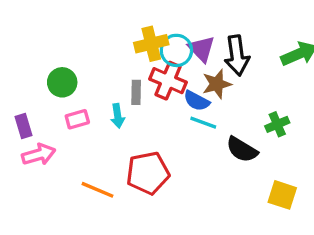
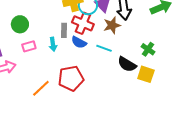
blue semicircle: (197, 101) -> (79, 42), moved
green cross: (277, 124) -> (148, 49), turned -32
orange line: (97, 190) -> (41, 88), turned -66
yellow square: (282, 195) -> (146, 74), moved

